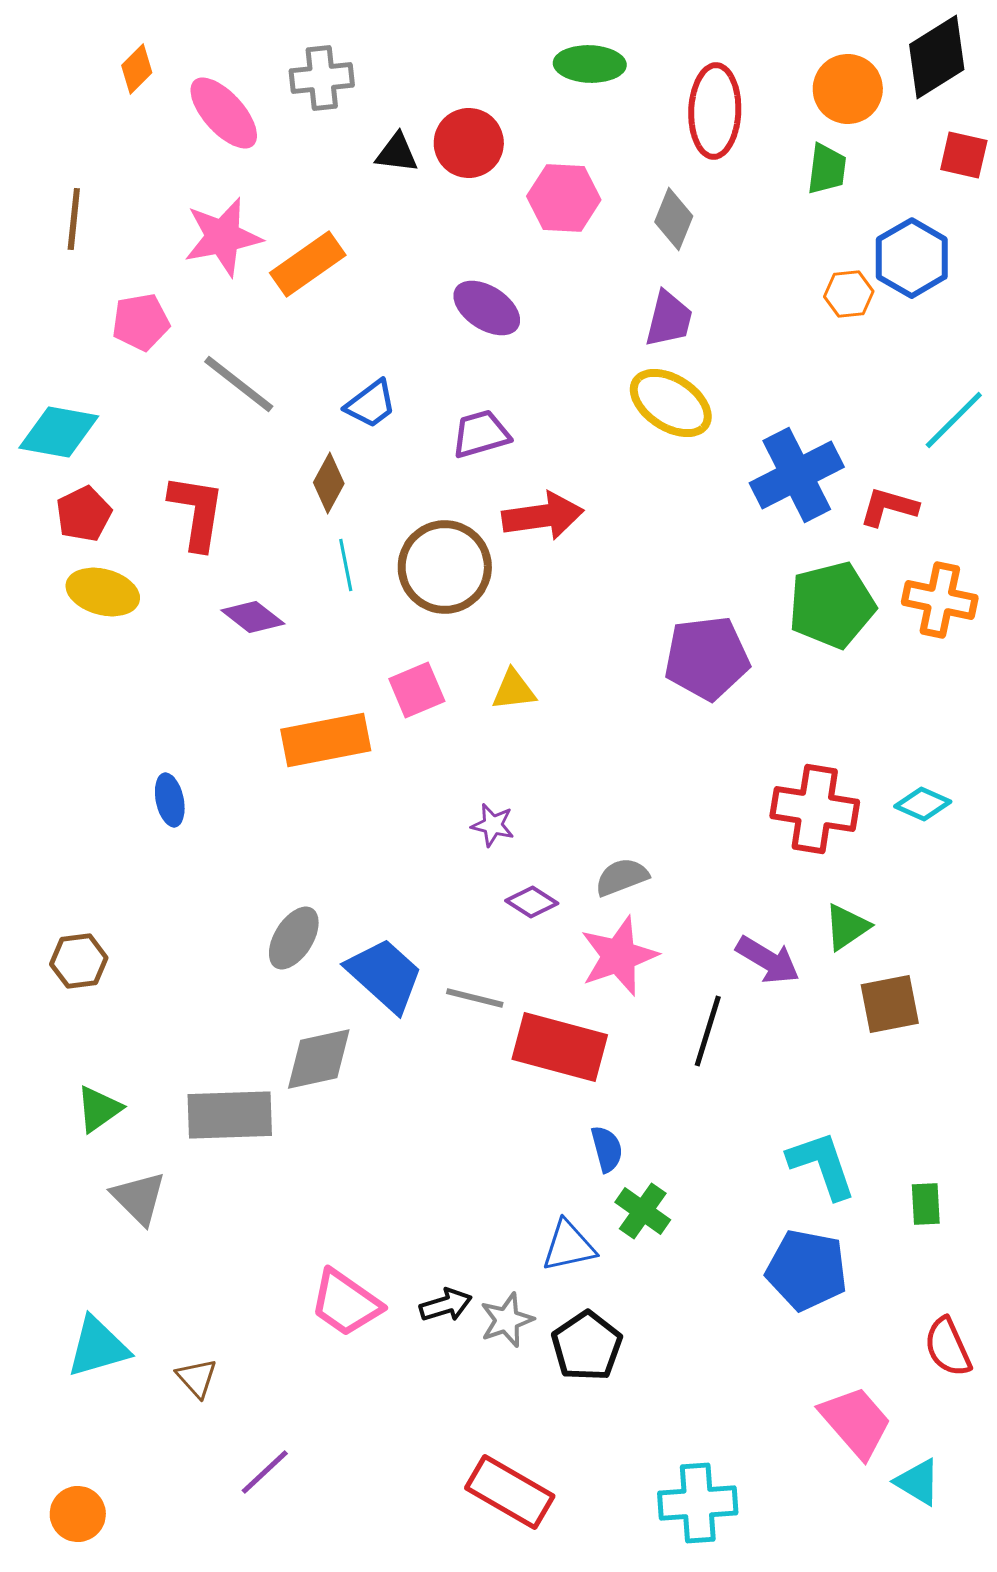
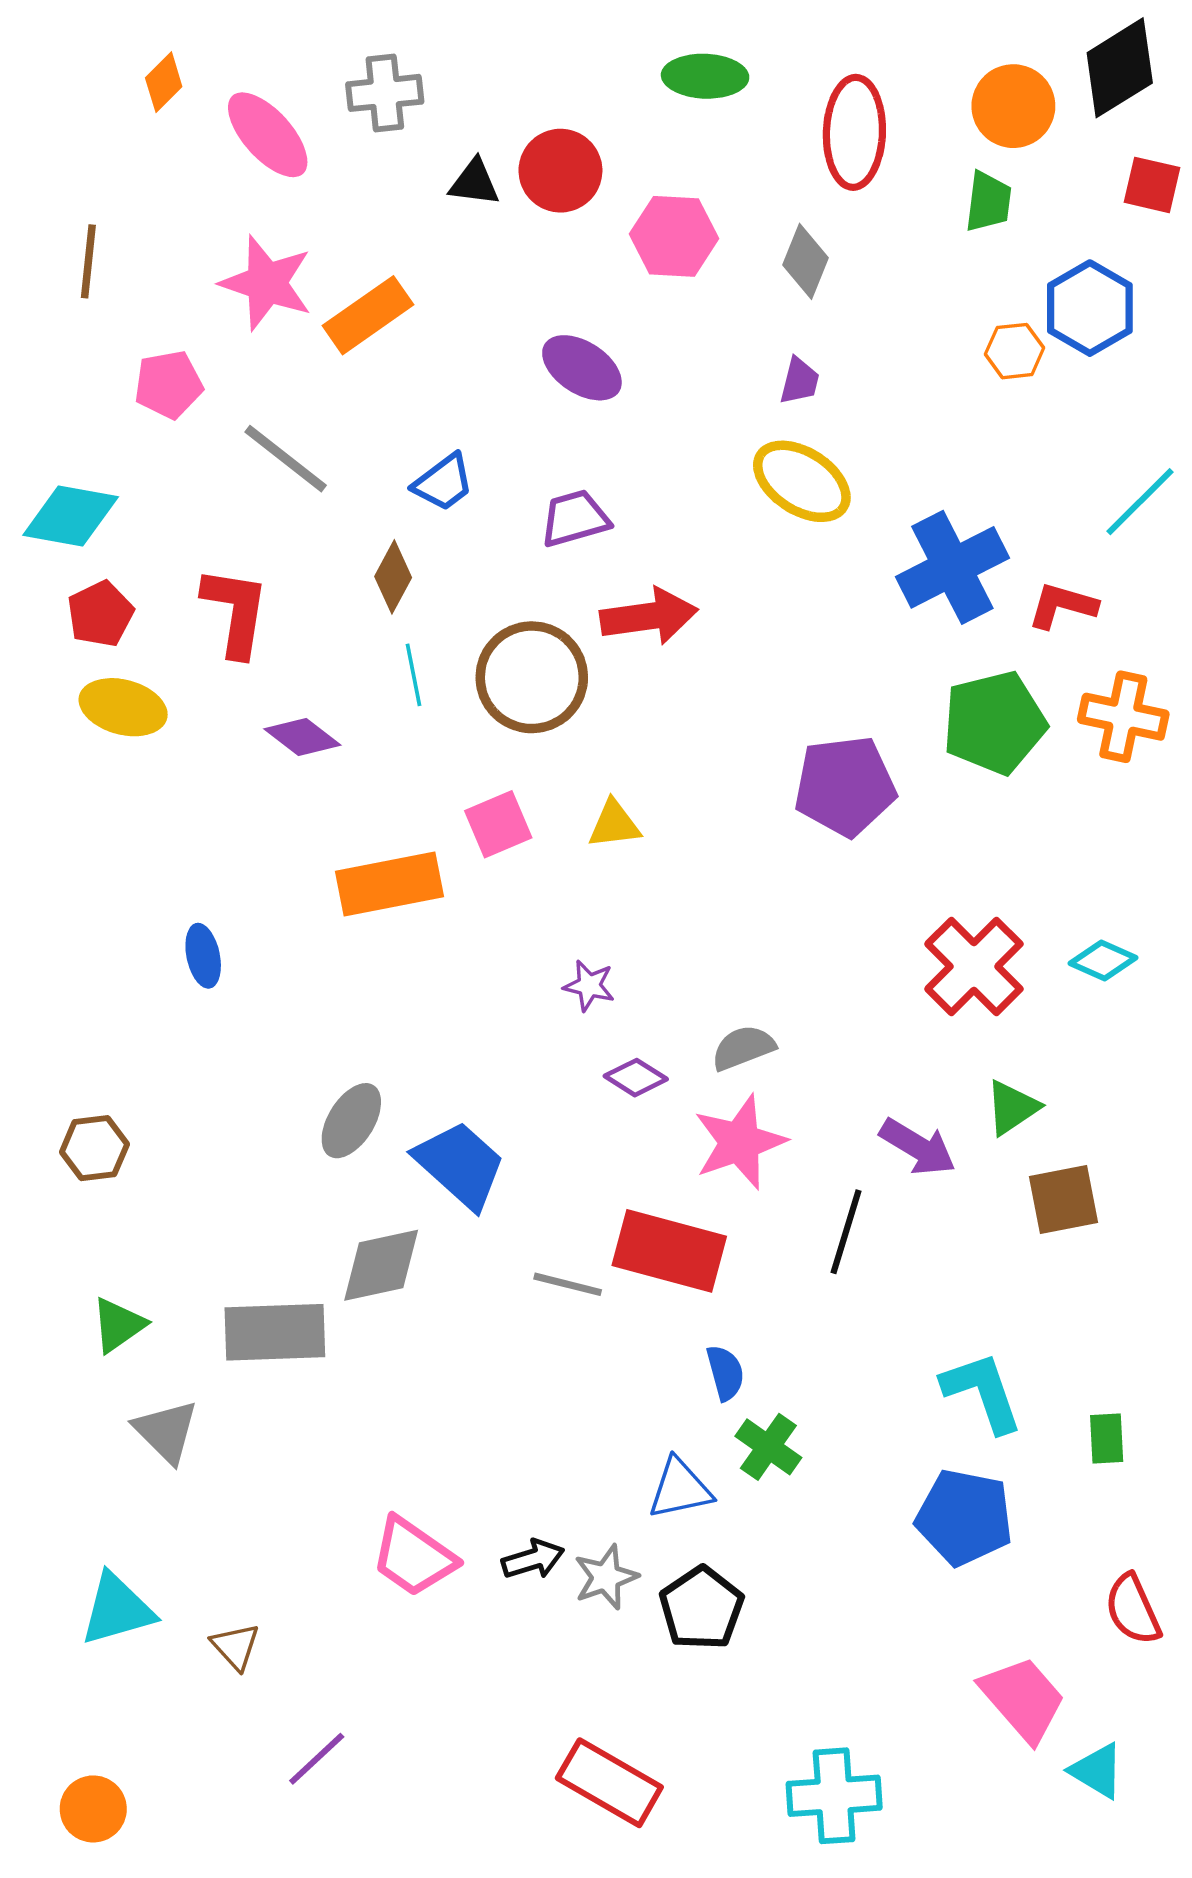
pink star: (223, 237) -> (266, 283), turned 30
purple trapezoid: (669, 319) -> (799, 381), size x0.7
red cross: (815, 809) -> (974, 966), turned 36
gray line: (475, 998) -> (568, 1284), moved

